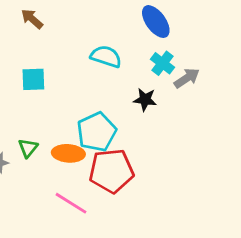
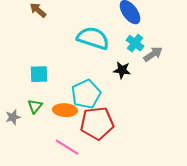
cyan semicircle: (106, 57) -> (93, 38), size x1.4
cyan square: (33, 79) -> (39, 74), moved

